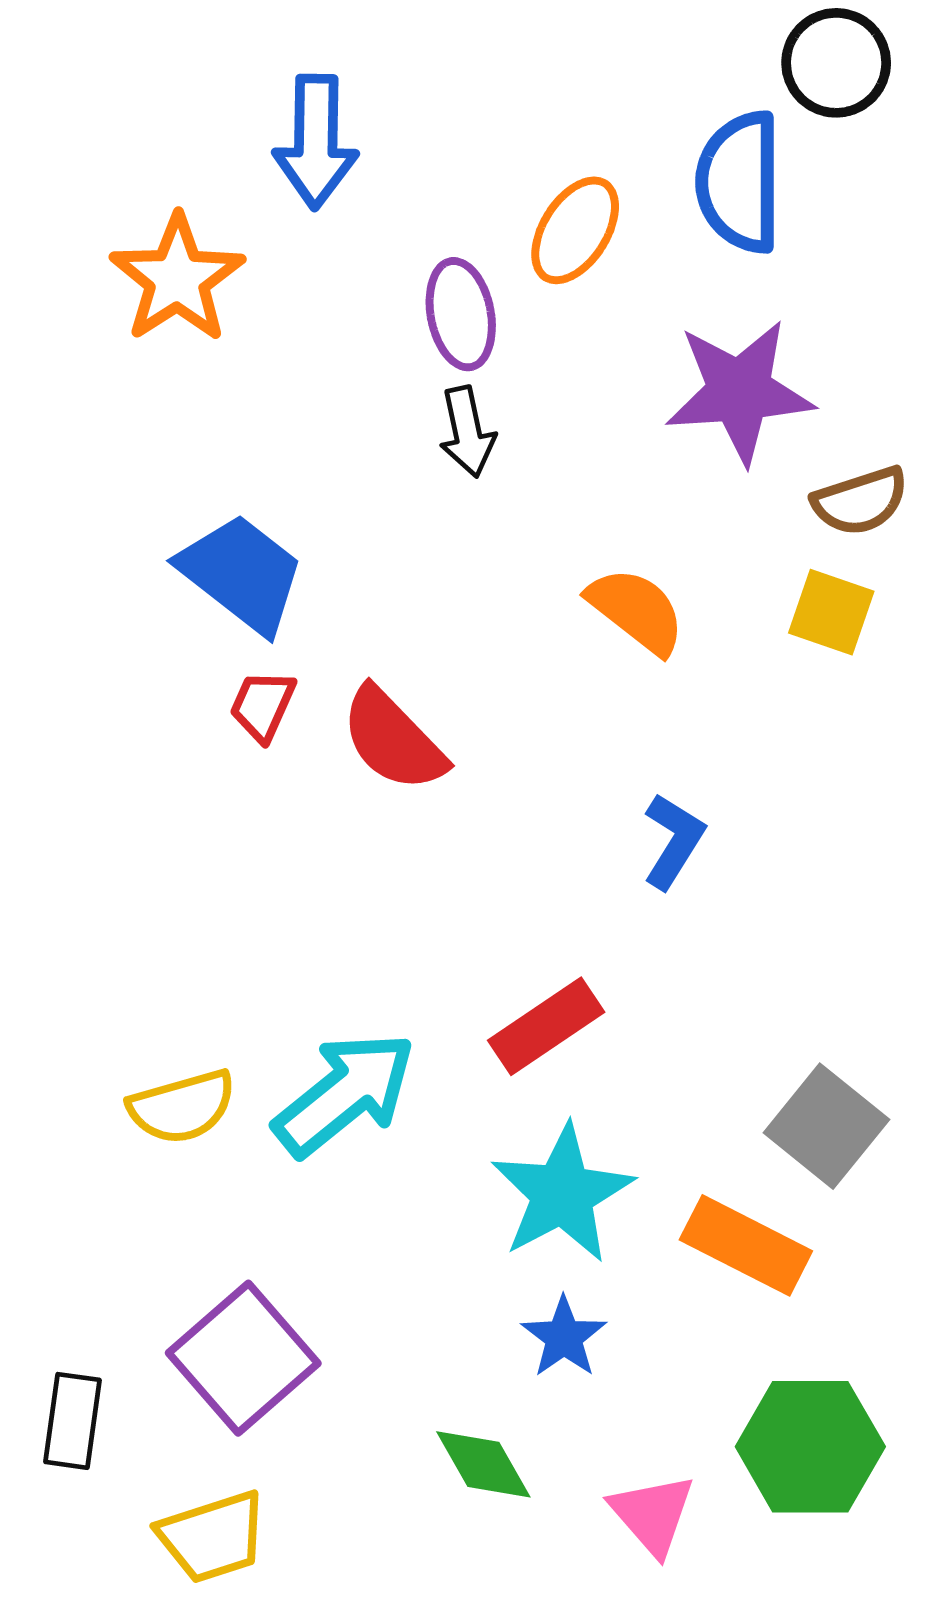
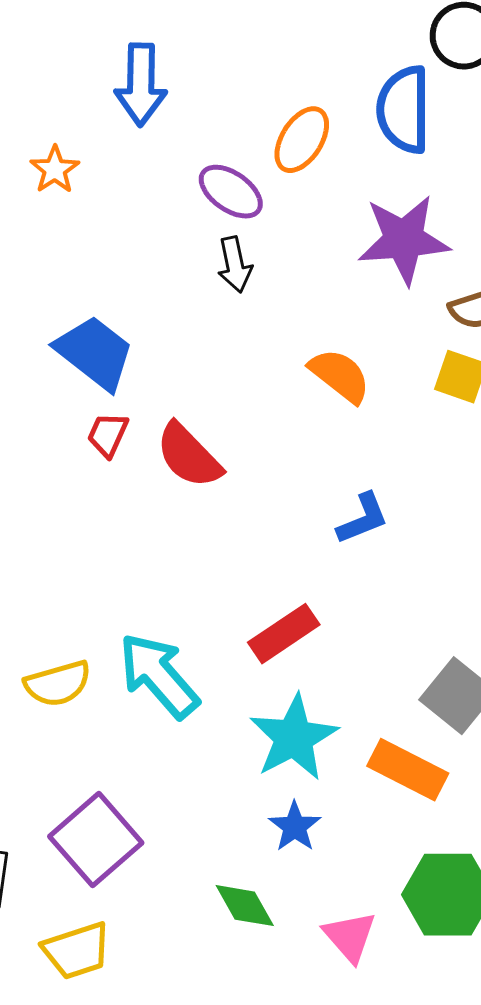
orange star: (177, 279) -> (55, 170), size x0.6
purple ellipse: (461, 314) -> (231, 192), turned -44
blue L-shape: (673, 841) -> (363, 519), turned 36
cyan arrow: (345, 1094) -> (159, 676), turned -92

